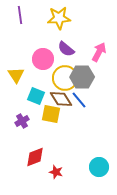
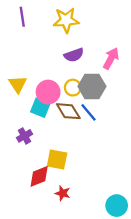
purple semicircle: (66, 49) -> (74, 55), turned -60
pink circle: (43, 59) -> (48, 92), moved
yellow circle: (65, 78) -> (73, 88), size x0.6
yellow square: (51, 114) -> (57, 159), moved
cyan circle: (99, 167) -> (117, 206), moved

